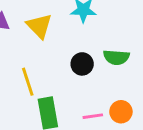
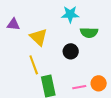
yellow triangle: (39, 26) -> (39, 37), moved
green semicircle: (116, 57) -> (89, 33), moved

